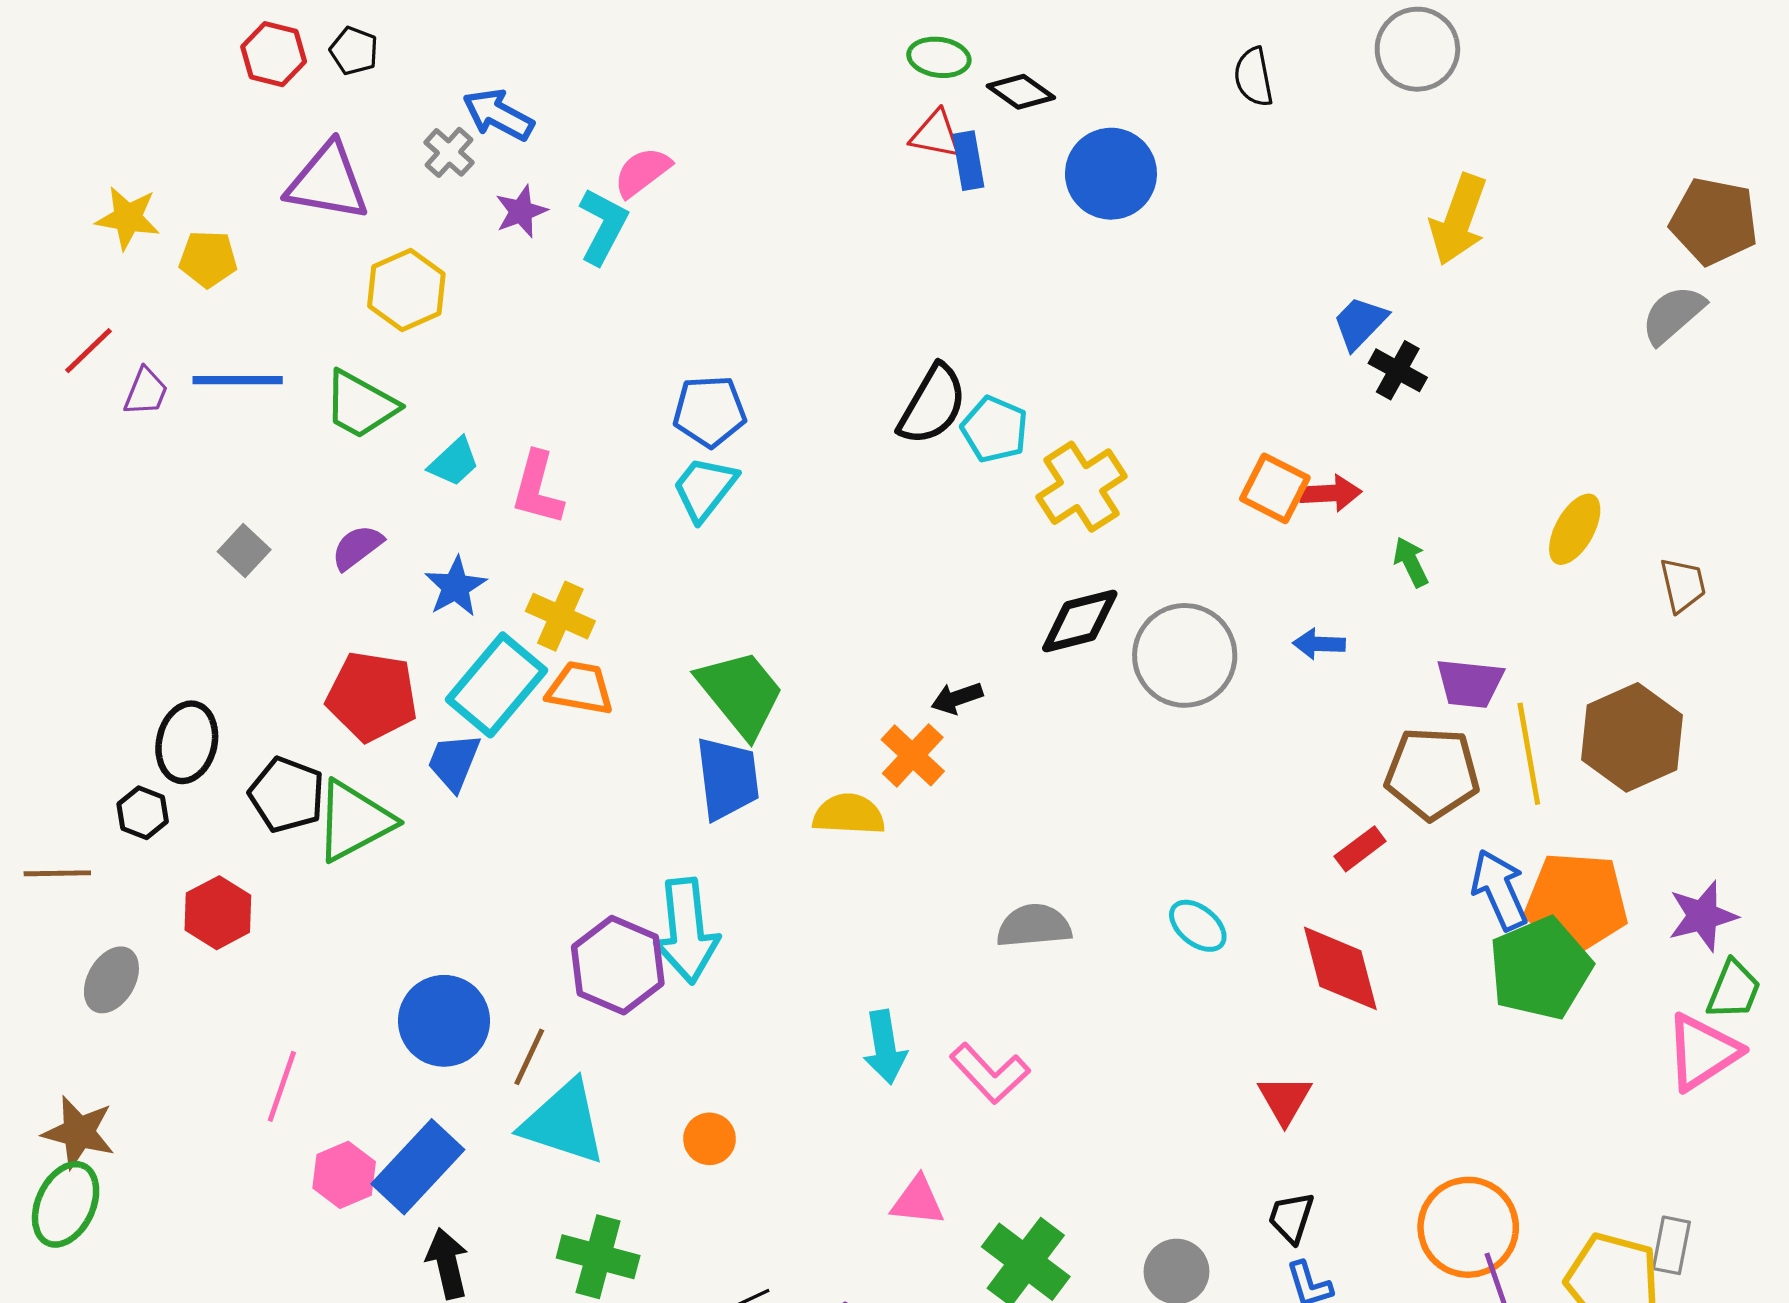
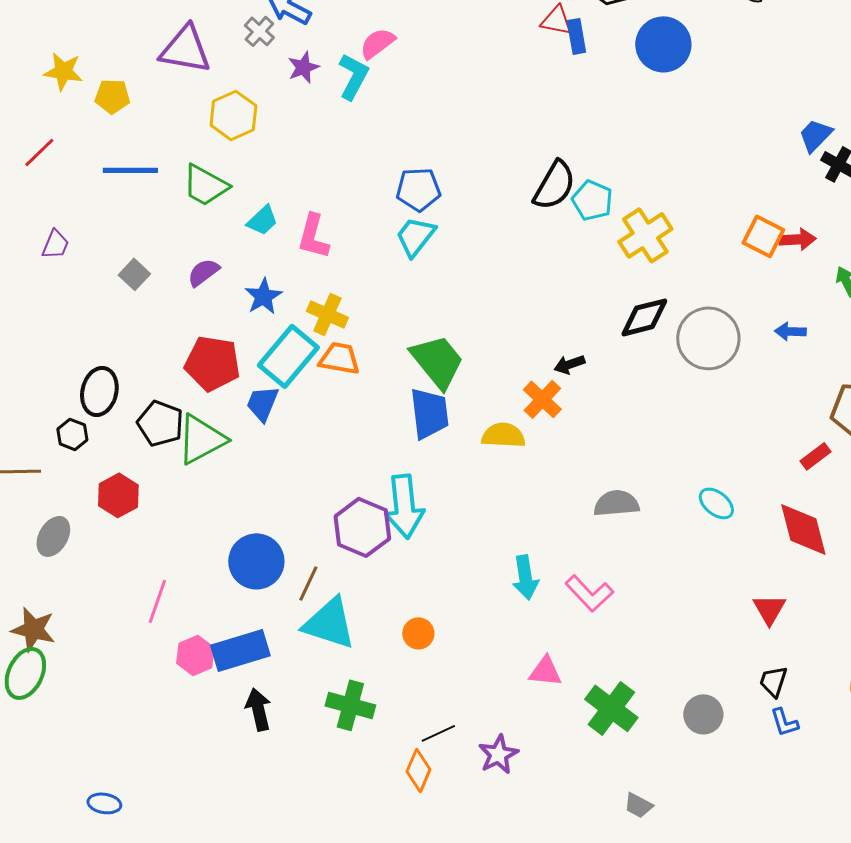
purple trapezoid: (146, 392) -> (55, 244), moved
blue rectangle: (418, 1167) -> (240, 650), turned 30

